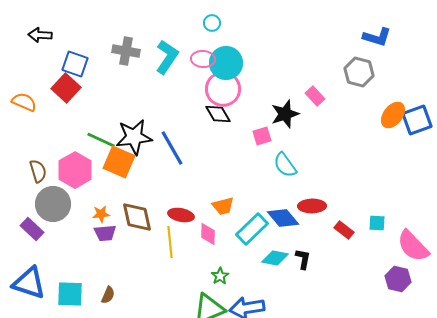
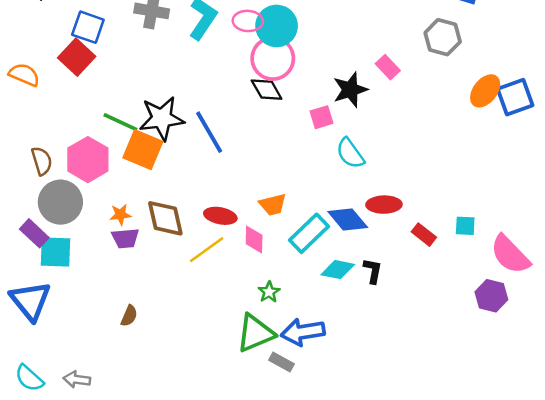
yellow line: (170, 242) -> (207, 250), turned 60
blue triangle: (29, 283) -> (30, 301), turned 33
cyan square: (70, 294) -> (55, 252), moved

